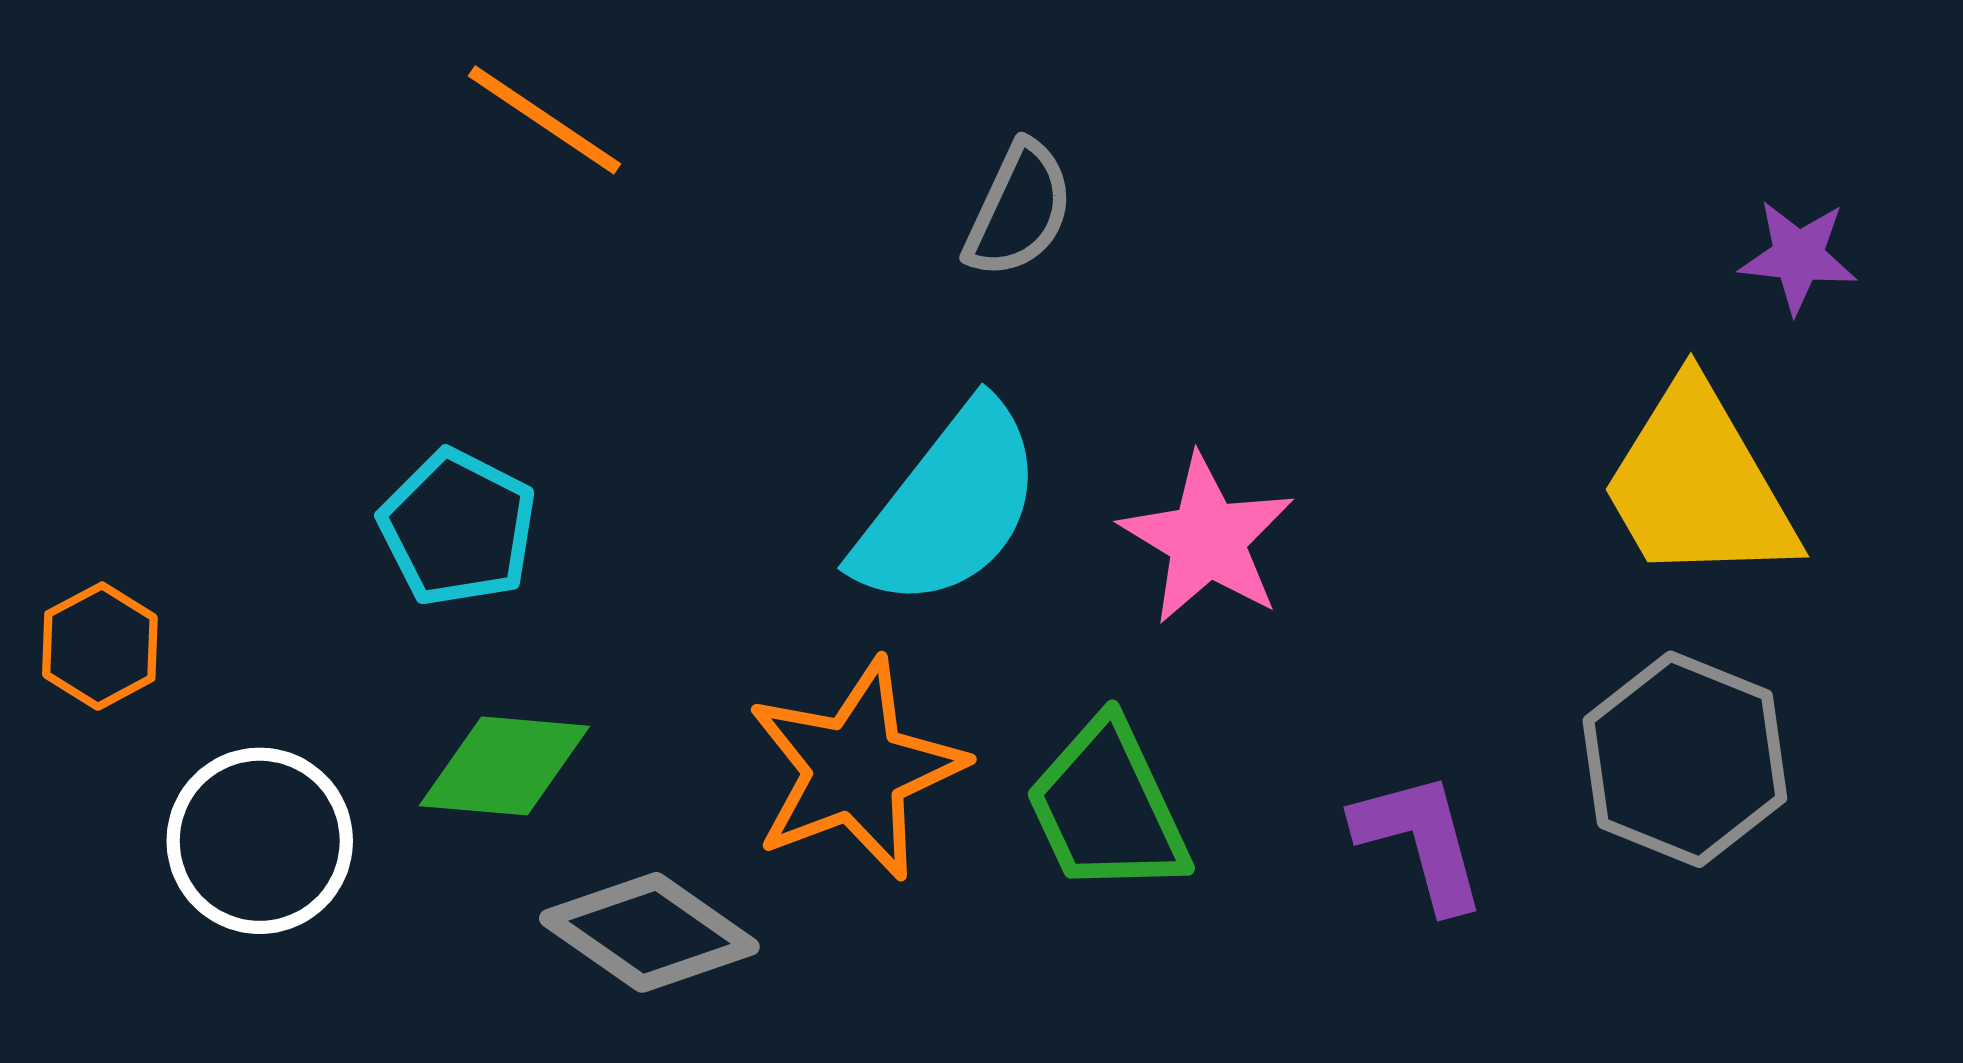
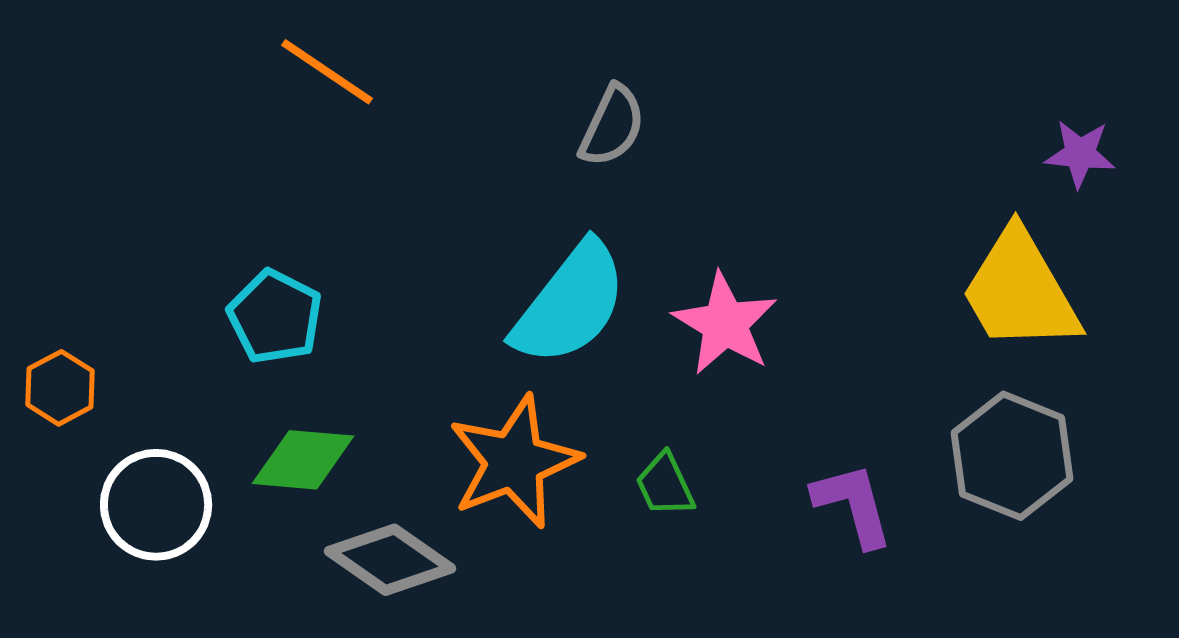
green trapezoid: (1107, 808) -> (665, 485), size x0.6

